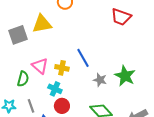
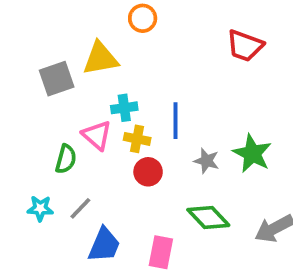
blue line: (83, 58) -> (175, 121), turned 30
cyan cross: (55, 89) -> (124, 108), moved, turned -32
gray line: (31, 106) -> (80, 208), turned 64
red circle: (62, 106) -> (148, 172), moved

